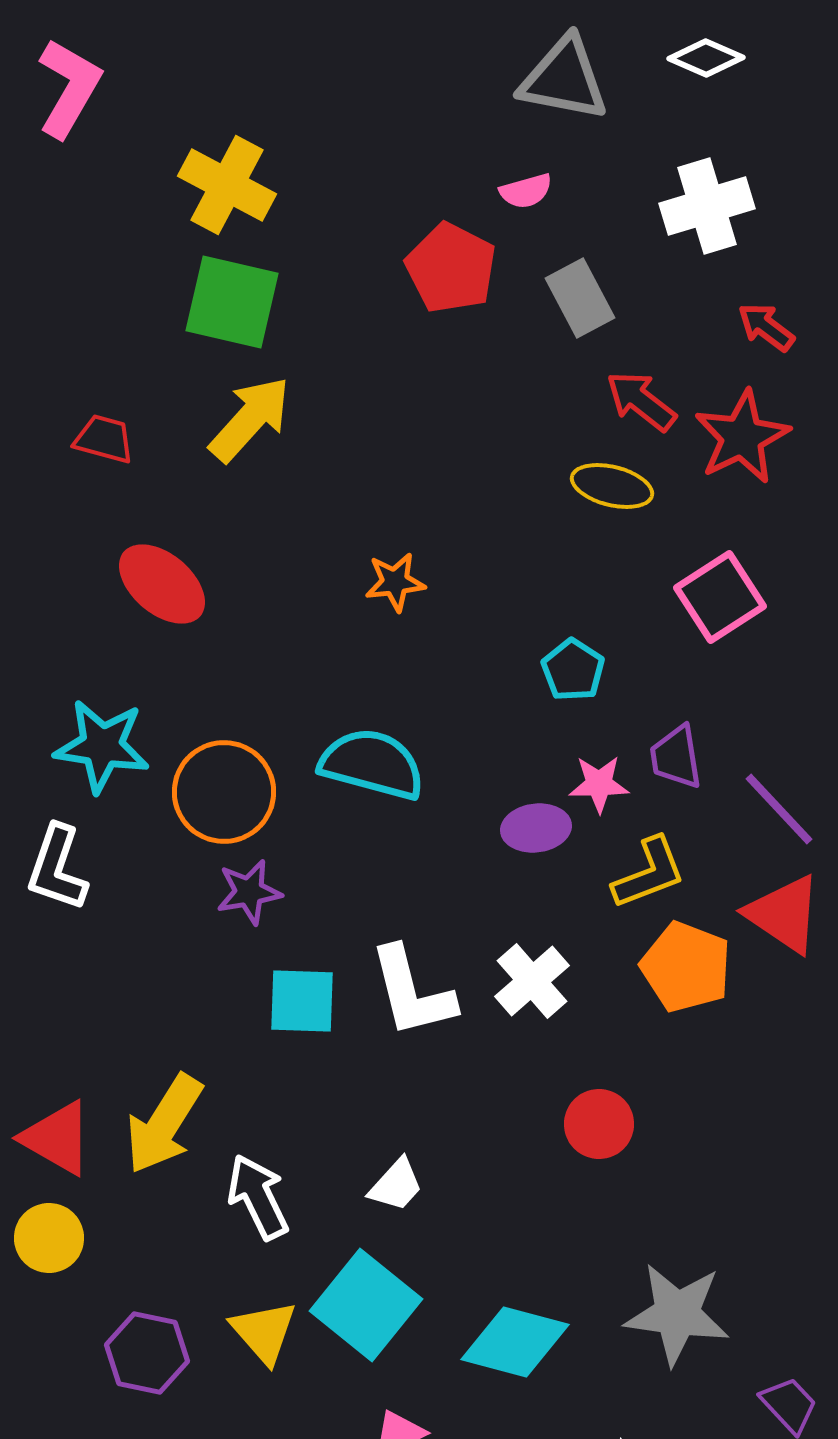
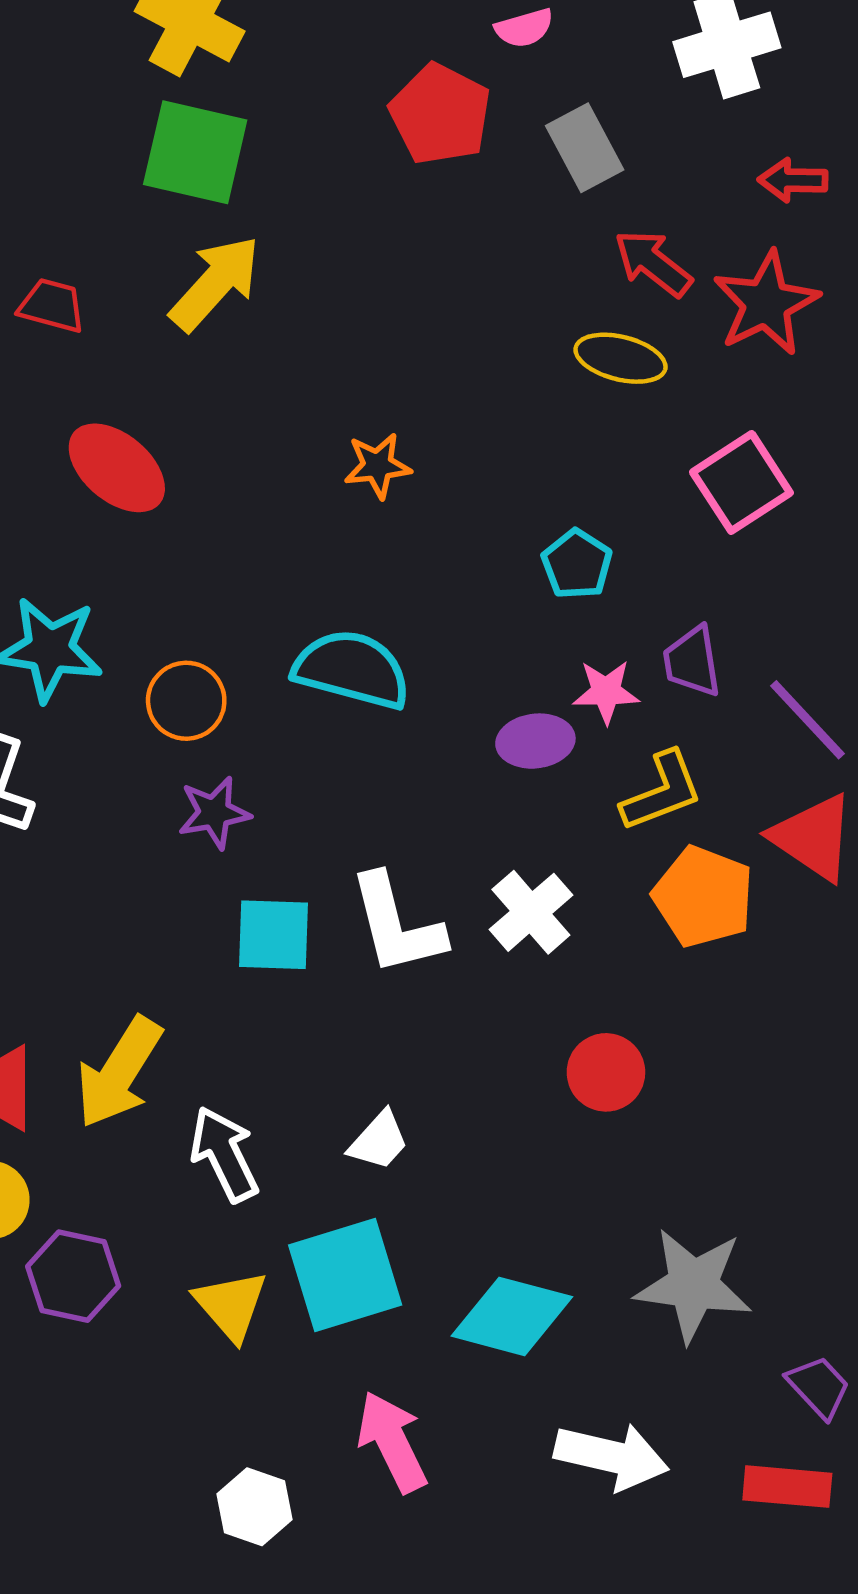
red arrow: (766, 327) -> (793, 180), turned -36
orange circle: (224, 792) -> (186, 701), size x0.7
cyan square: (366, 1305) -> (345, 1275), turned 34
purple hexagon: (147, 1353) -> (73, 1276), moved

